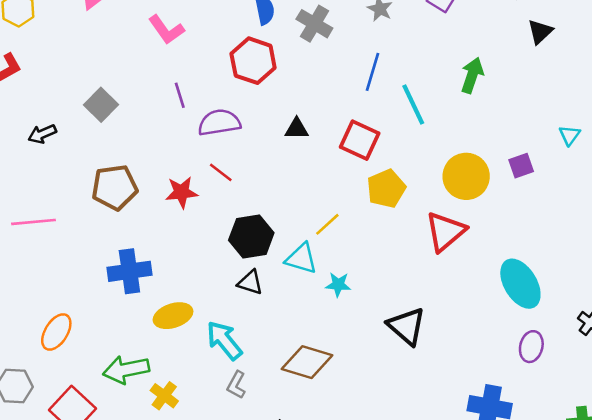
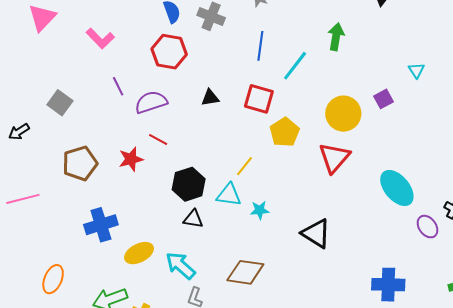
cyan line: (413, 104) -> (295, 66), turned 72
purple ellipse: (531, 347) -> (427, 227), moved, turned -40

